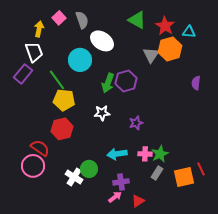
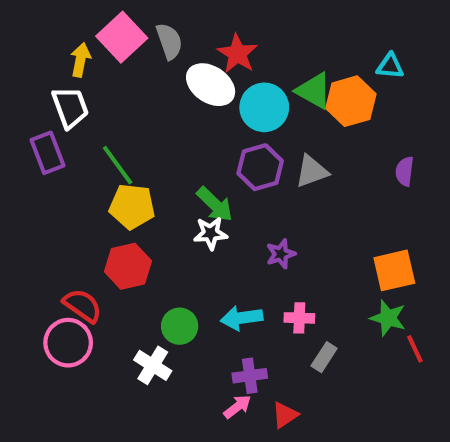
pink square: (59, 18) -> (122, 37), size x1.6
green triangle: (137, 20) -> (314, 91), moved
red star: (165, 26) -> (237, 54), moved
gray triangle: (151, 55) -> (312, 171), moved, turned 36
cyan circle: (80, 60) -> (264, 107), moved
purple rectangle: (23, 74) -> (47, 153), turned -60
green arrow: (108, 83) -> (215, 204), moved, turned -66
green star: (160, 154) -> (388, 318), moved, turned -30
green circle: (89, 169) -> (180, 326), moved
orange square: (184, 177) -> (394, 270), moved

